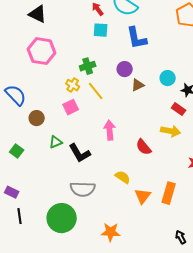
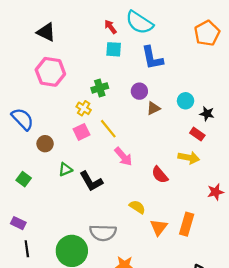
yellow line: (96, 91) -> (108, 129), moved
pink arrow: (110, 130) -> (123, 157), turned 144
gray semicircle: (83, 189) -> (103, 233), moved

